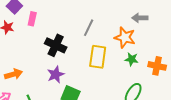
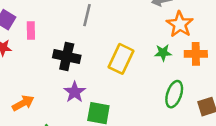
gray line: (89, 28) -> (87, 15), moved
orange star: (125, 37) -> (180, 24), moved, turned 30
yellow rectangle: (98, 57) -> (121, 59), turned 30

